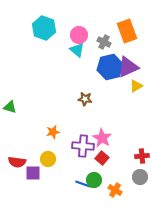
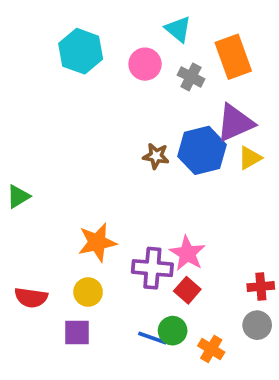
cyan triangle: (77, 50) -> (178, 29), moved
blue hexagon: (110, 67) -> (202, 150), moved
brown star: (85, 99) -> (156, 156), moved
green triangle: (10, 107) -> (18, 196), turned -48
orange star: (53, 132) -> (97, 242), size x1.5
purple square: (33, 173) -> (77, 332), moved

